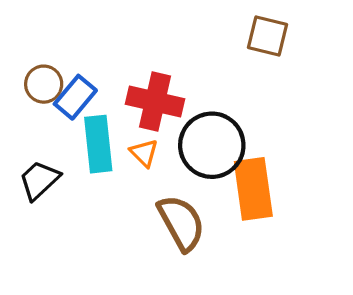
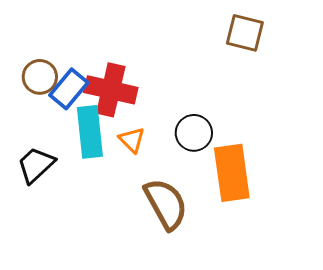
red cross: (155, 102) -> (111, 90), moved
black circle: (212, 145) -> (194, 133), size x0.6

